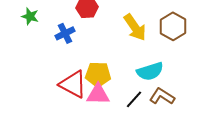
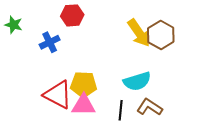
yellow arrow: (135, 27) -> (139, 33), moved
black line: (134, 99) -> (121, 110), turned -36

